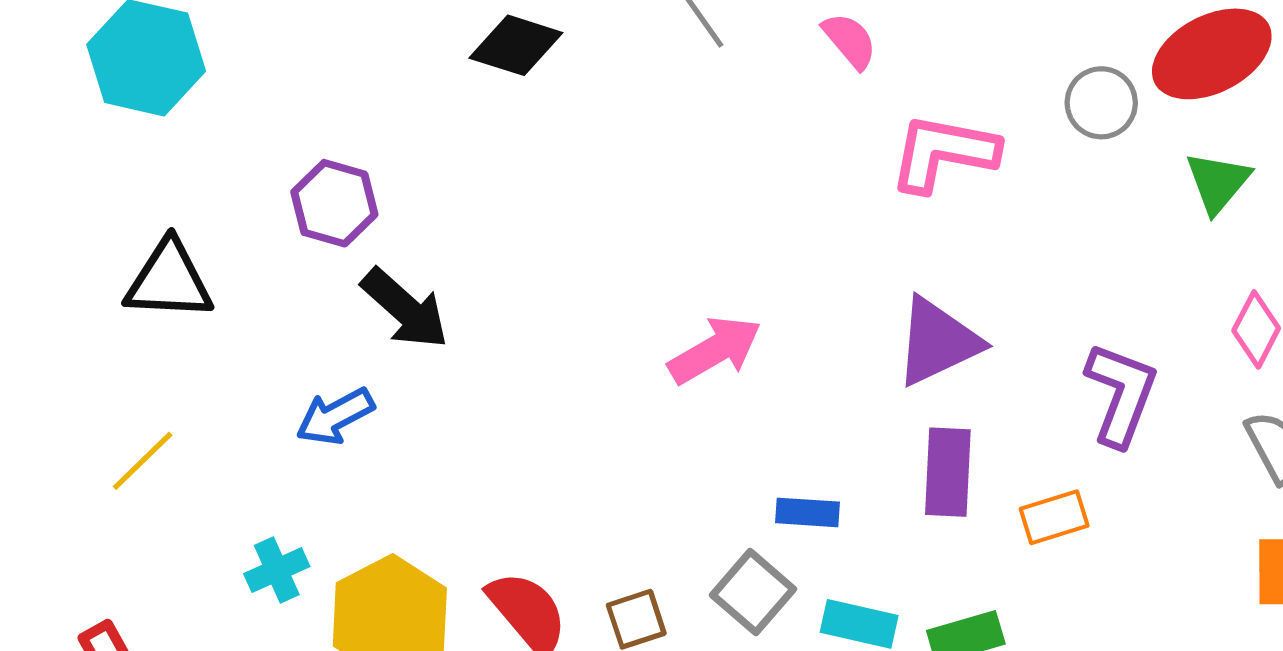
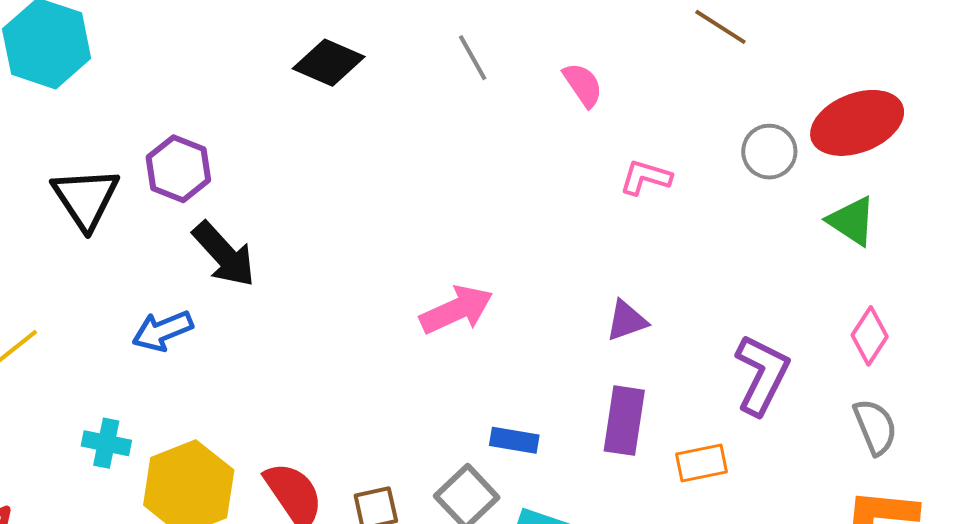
pink L-shape: (943, 153) -> (645, 177), size x0.6
green triangle: (1218, 182) -> (852, 221), turned -42
black triangle: (169, 280) -> (86, 198), moved, turned 48
purple triangle: (938, 342) -> (626, 321), size x0.6
cyan cross: (277, 570) -> (106, 443), turned 30

